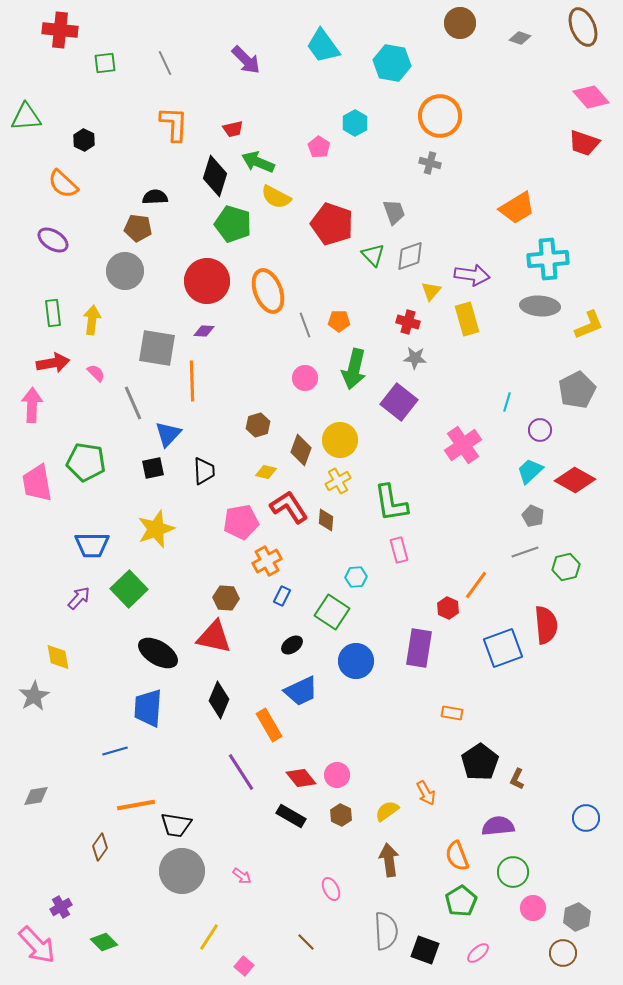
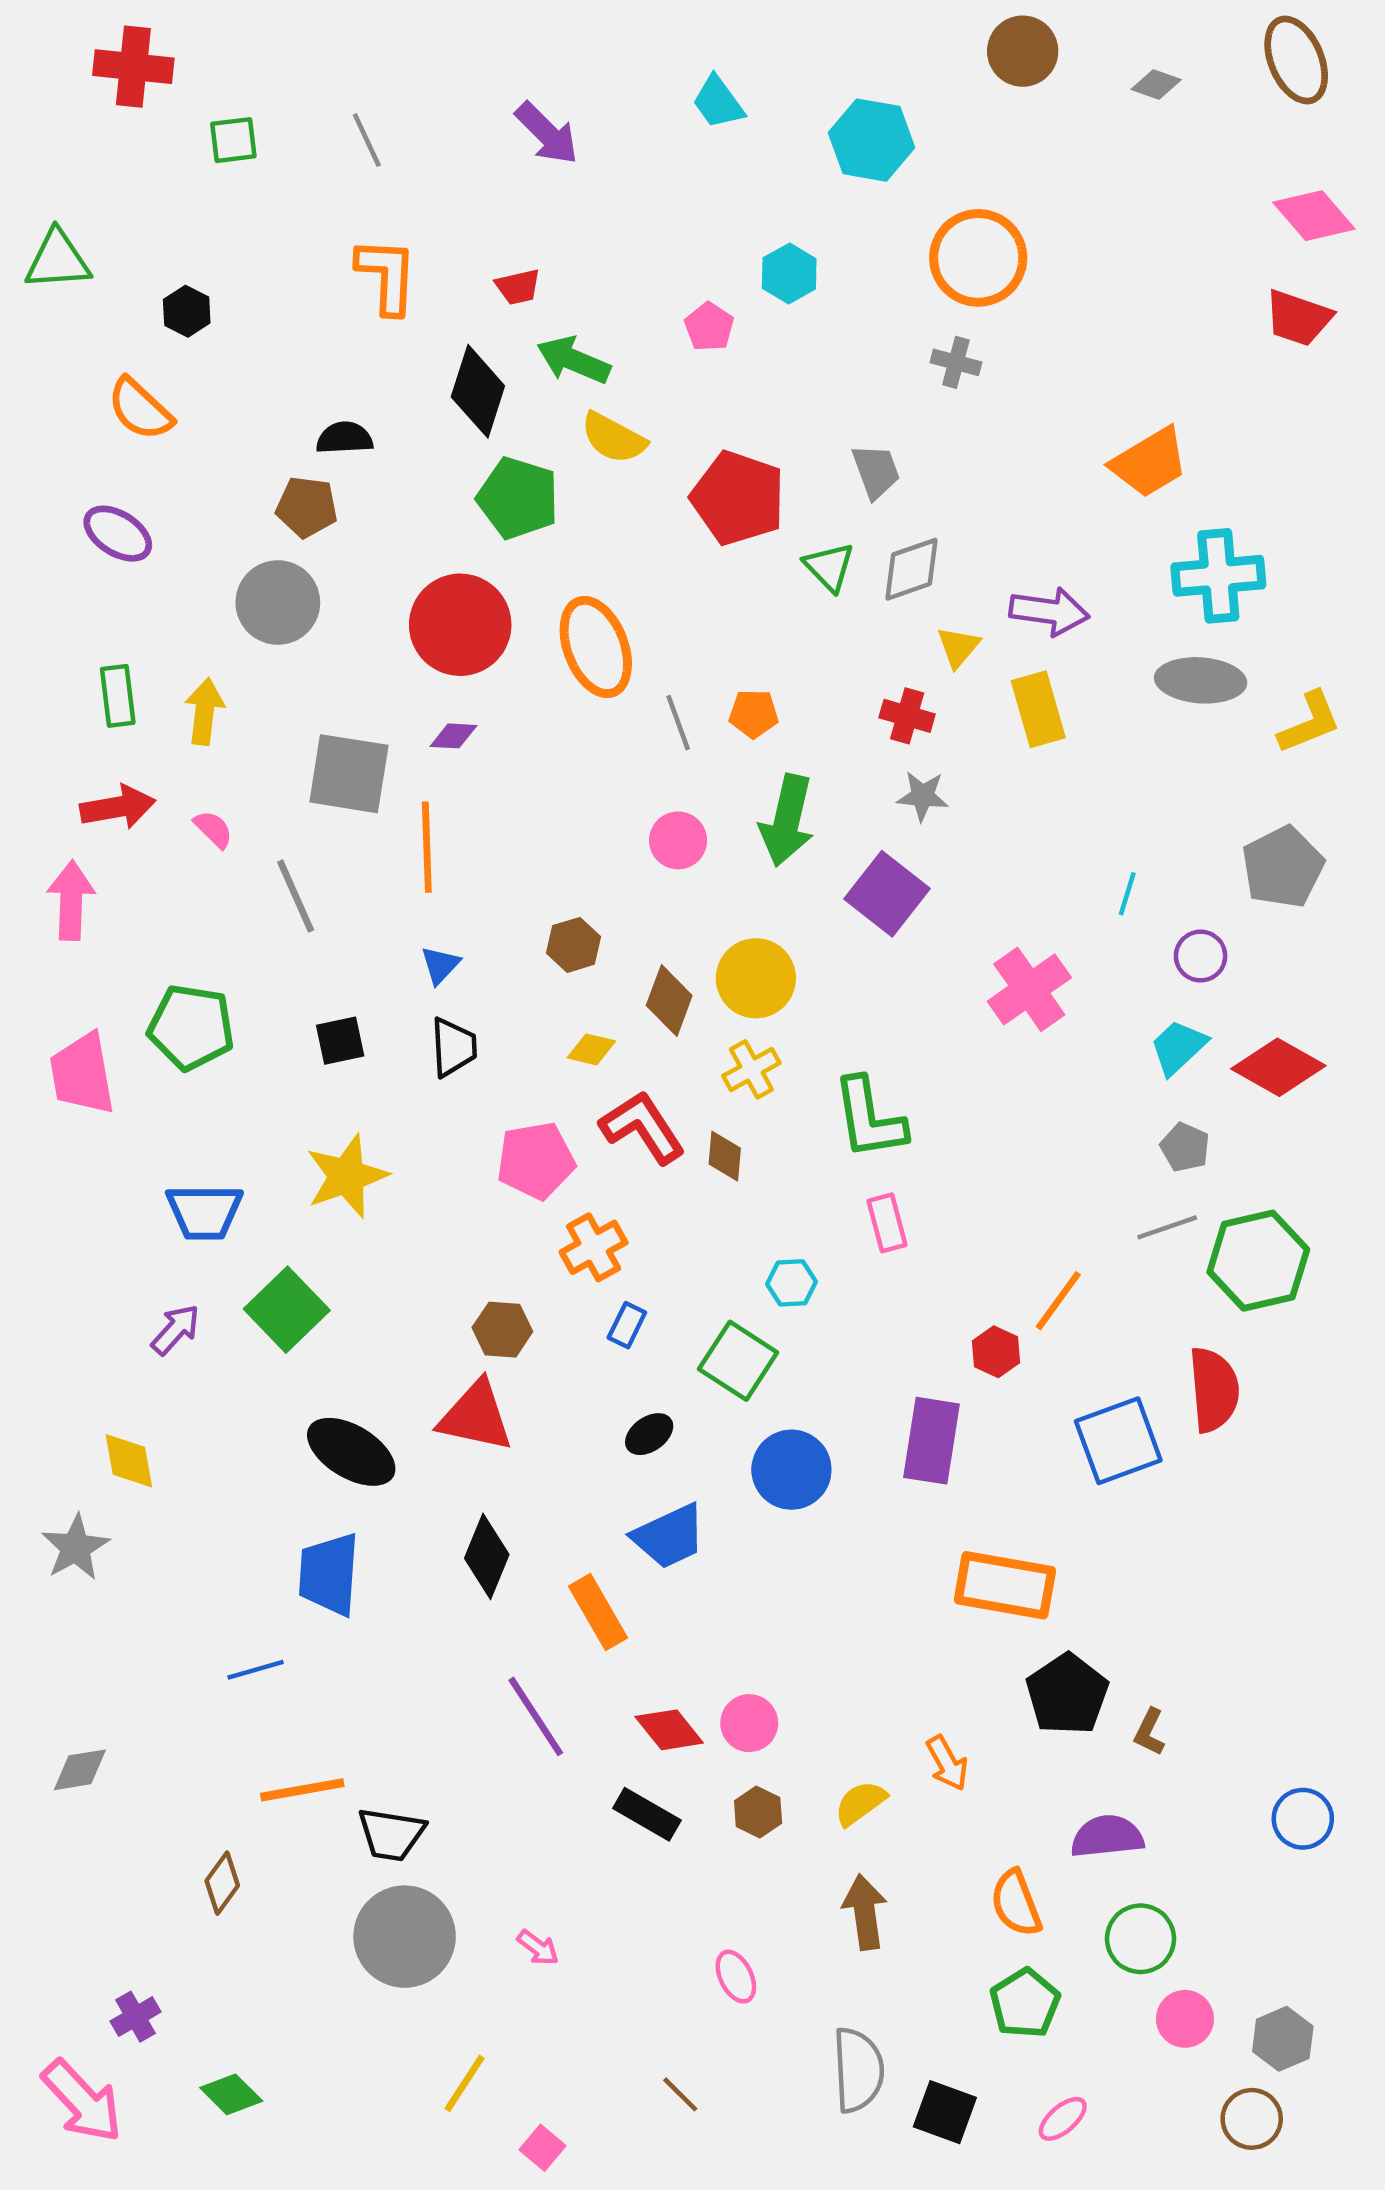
cyan trapezoid: (323, 46) -> (718, 102), size x0.7
blue triangle: (168, 434) -> (440, 965), moved, size x0.7
green hexagon: (566, 567) -> (1258, 1261), size x1.6
orange rectangle: (452, 713) -> (1005, 1585), size x2.0

